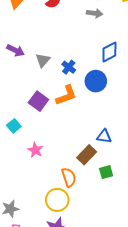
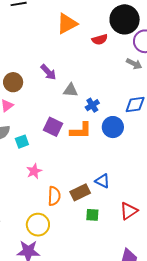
gray triangle: (43, 60) -> (71, 90), turned 35
purple square: (38, 101) -> (53, 127), turned -30
orange semicircle: (69, 177) -> (54, 196), moved

